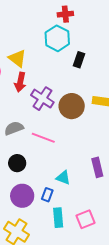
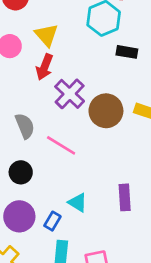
black rectangle: (79, 60) -> (127, 52), turned 70
gray semicircle: (14, 128) -> (25, 126), turned 78

